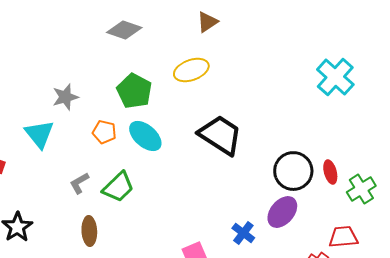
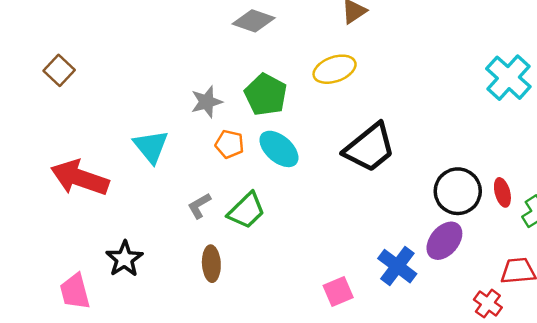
gray star: (65, 97) -> (207, 102), moved
black trapezoid: (220, 135) -> (370, 148), turned 108
blue cross: (243, 233) -> (397, 266), size x1.4

